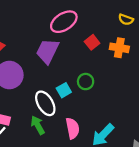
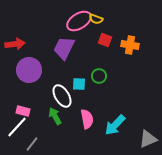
yellow semicircle: (126, 19) -> (96, 19), moved
red square: (92, 42) -> (105, 40), turned -32
cyan square: (64, 90) -> (79, 84), turned 32

